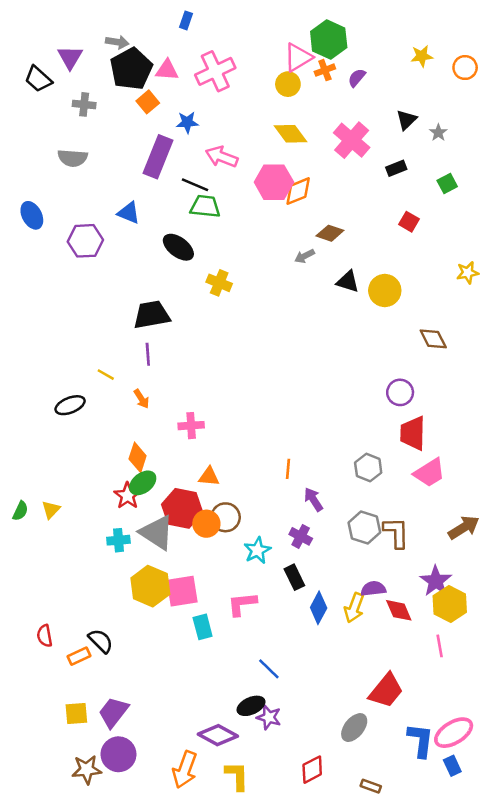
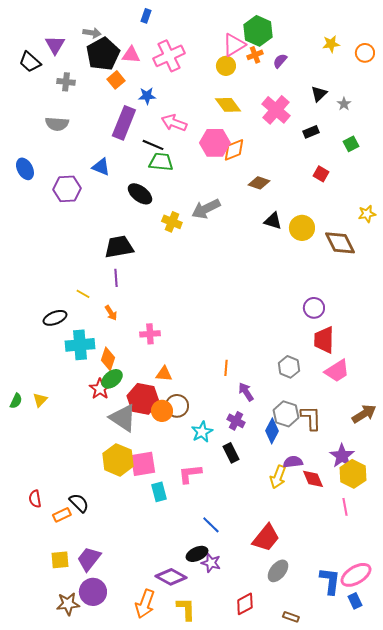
gray arrow: (305, 256) -> (206, 209), moved, size x1.8
brown diamond: (433, 339) -> (340, 243), moved, size x1.4
cyan cross: (118, 540) -> (80, 345), moved, size x1.6
blue diamond: (319, 608) -> (272, 431), moved
red trapezoid: (386, 691) -> (266, 538), moved

